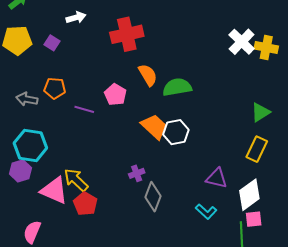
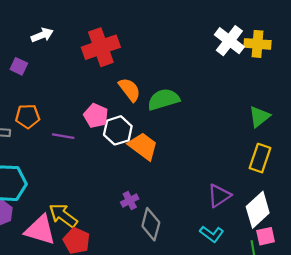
white hexagon: (176, 132) -> (118, 130), moved
purple triangle: (217, 178) -> (219, 196), turned -40

